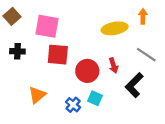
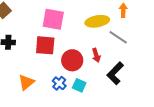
pink square: (47, 26) -> (53, 19), moved
gray line: (146, 55) -> (118, 37), moved
blue cross: (73, 105) -> (59, 83), moved

